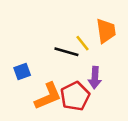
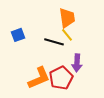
orange trapezoid: (106, 31) -> (67, 18), moved
blue square: (22, 71) -> (18, 35), moved

